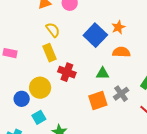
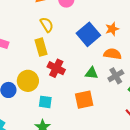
gray cross: (121, 94) -> (116, 76), moved
cyan square: (39, 117) -> (45, 102), moved, turned 32

